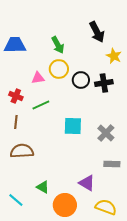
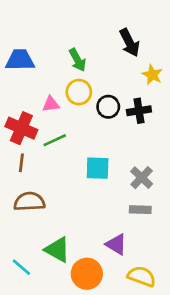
red cross: (16, 96) -> (21, 128), size x1.6
gray rectangle: (112, 164) -> (140, 210), moved
green triangle: (43, 187) -> (57, 250), size x1.5

